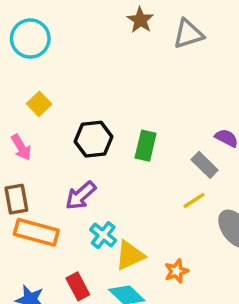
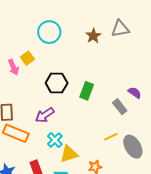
brown star: (140, 20) -> (93, 36), moved
cyan circle: (30, 39) -> (49, 32), moved
pink arrow: (21, 147) -> (13, 67), moved
yellow line: (194, 200) -> (111, 137), moved

